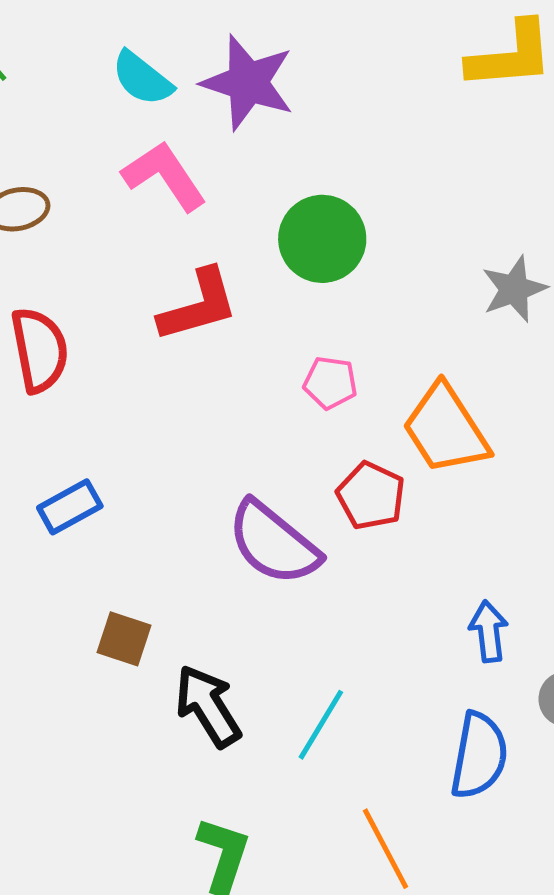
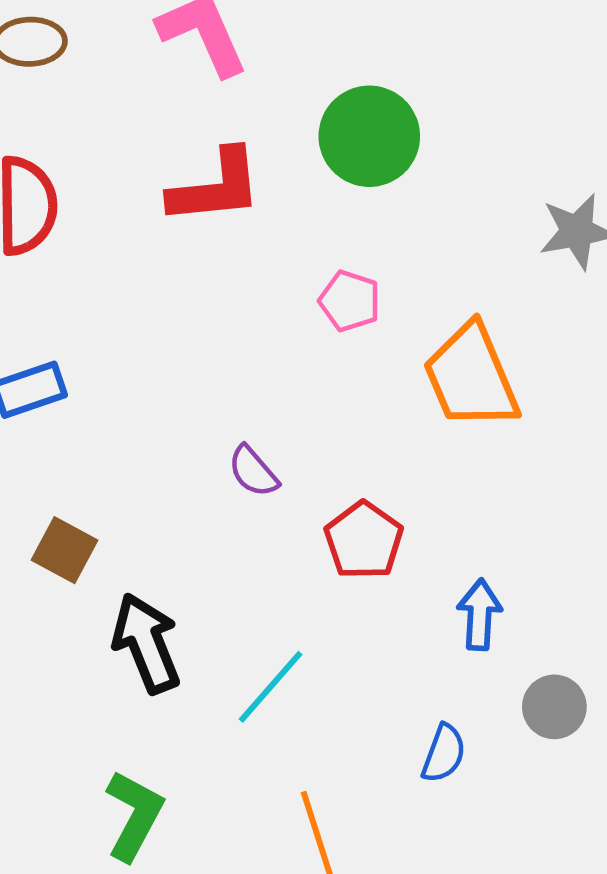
red pentagon: (371, 496) -> (364, 540), moved
purple semicircle: (274, 543) -> (253, 471), size x0.5
blue semicircle: (479, 756) -> (444, 753), size x0.6

